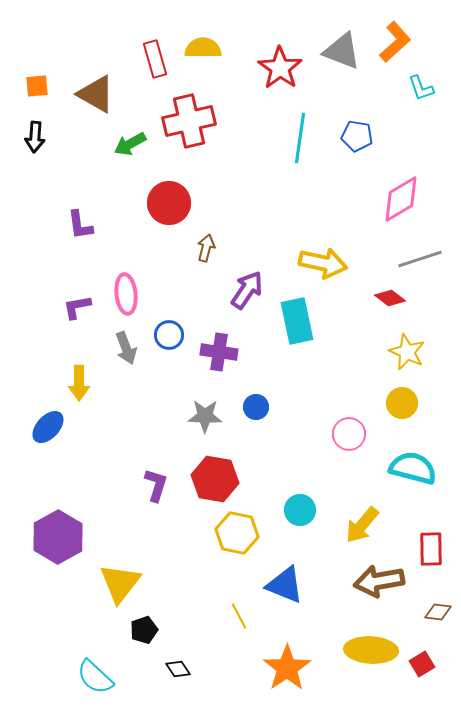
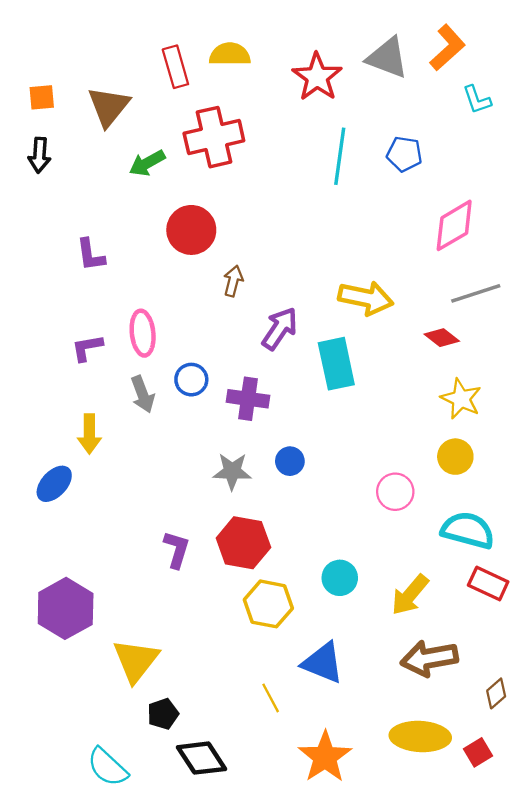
brown triangle: (96, 94) -> (109, 106), turned 39
red rectangle: (431, 549) -> (488, 584), moved, turned -64
brown diamond: (438, 612) -> (496, 693), turned -48
black diamond: (178, 669) -> (202, 758), size x1.8

